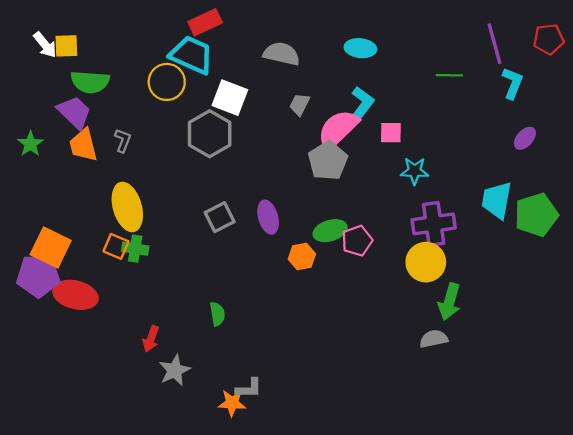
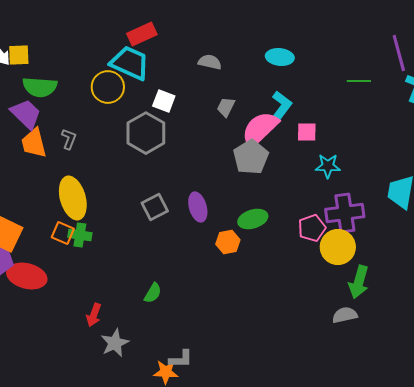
gray semicircle: (282, 54) -> (210, 62), size x0.7
white square: (230, 98) -> (164, 101), size x0.7
pink pentagon: (357, 241) -> (312, 228), moved
green semicircle: (217, 314) -> (153, 293), turned 40

